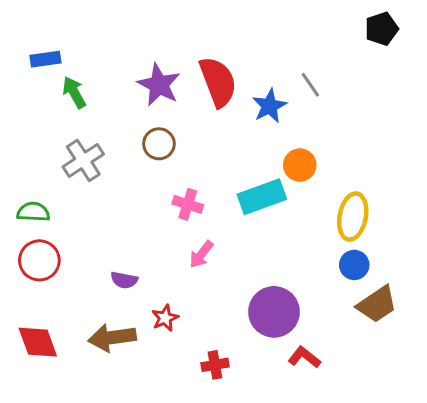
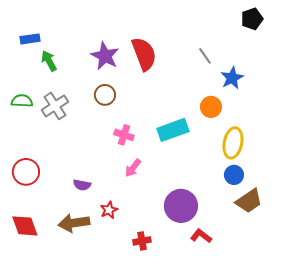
blue star: (269, 106) -> (232, 78), moved
orange circle: (300, 165) -> (211, 107), moved
green semicircle: (33, 212) -> (22, 101), moved

